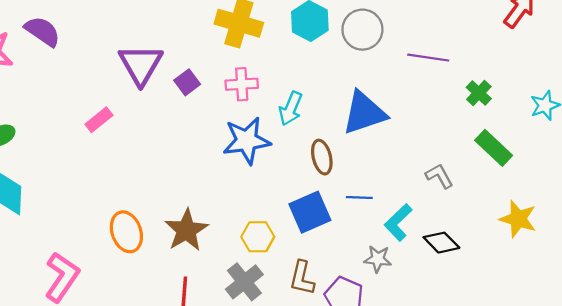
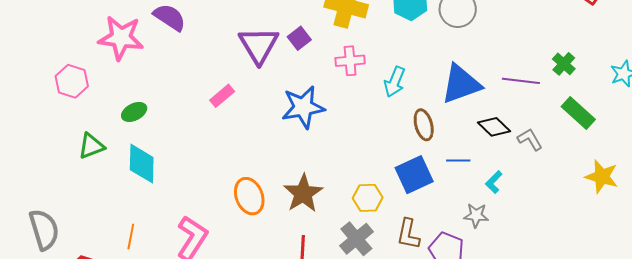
purple line: (428, 58) -> (521, 81), moved
purple square: (187, 82) -> (299, 38), moved
blue star: (247, 141) -> (303, 107), moved
cyan L-shape: (398, 222) -> (494, 182), size x0.7
black diamond: (441, 243) -> (494, 127), moved

